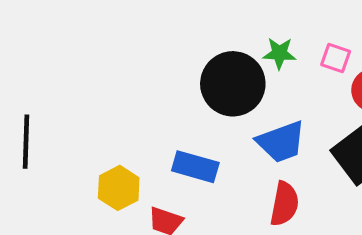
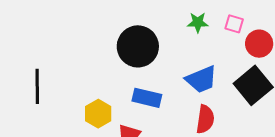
black circle: (233, 84) -> (138, 46), moved

